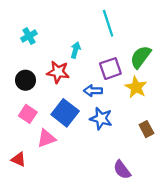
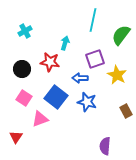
cyan line: (108, 23) -> (93, 20), turned 30
green semicircle: (141, 57) -> (121, 35), moved
red triangle: (19, 159) -> (16, 137), turned 40
purple semicircle: (122, 170) -> (105, 146), turned 42

